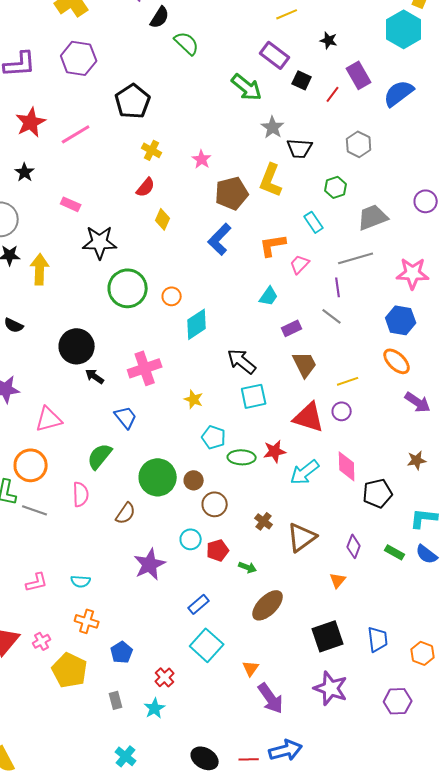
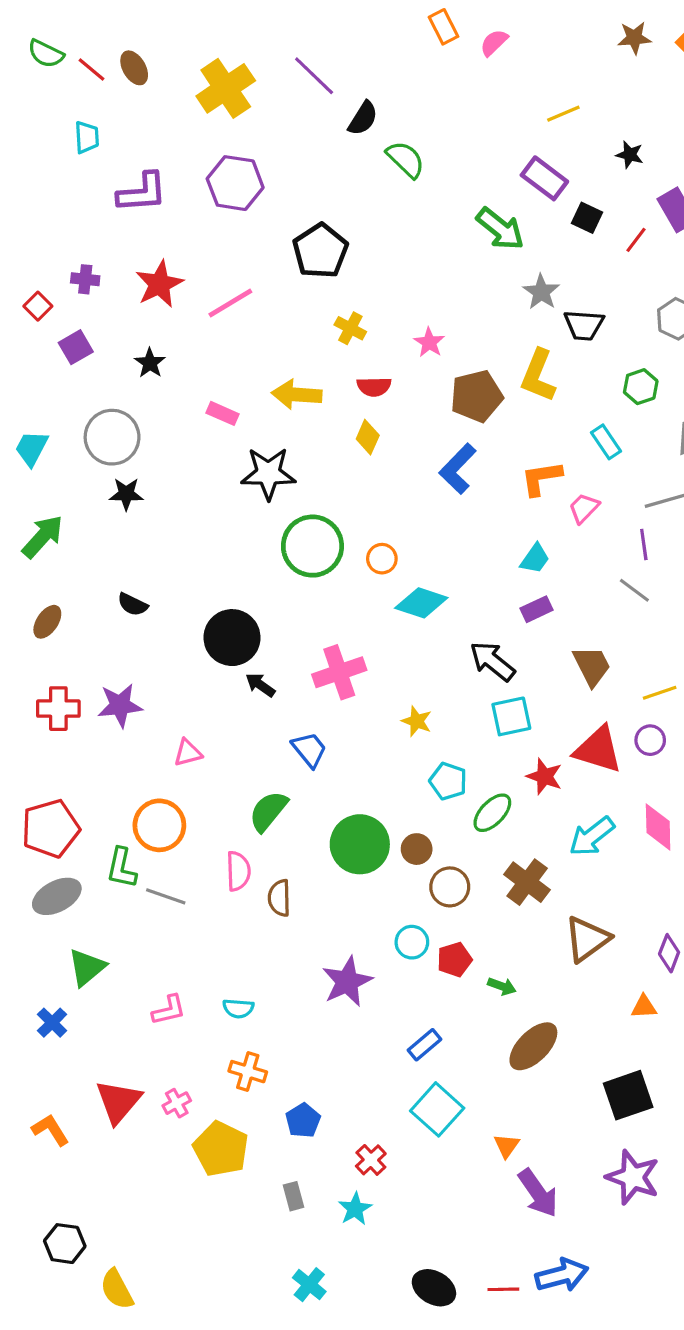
red semicircle: (146, 187) -> (374, 387), moved, turned 50
yellow arrow: (40, 269) -> (297, 395), moved, turned -88
cyan diamond: (197, 324) -> (421, 603), turned 52
purple rectangle: (292, 328) -> (537, 609), moved
pink triangle: (49, 419) -> (188, 753), size x0.7
red star: (275, 451) -> (544, 776), moved, turned 30
green ellipse: (242, 457) -> (492, 813), turned -48
brown semicircle: (126, 513) -> (279, 898), moved, turned 145
brown cross: (264, 521) -> (527, 882), moved, size x1.6
orange triangle: (338, 580) -> (644, 1007), turned 48

